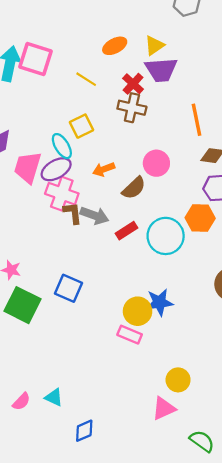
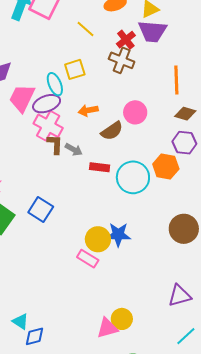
gray arrow: (94, 216) -> (74, 150), size x0.7
red rectangle: (127, 231) -> (100, 167), turned 30
yellow circle: (178, 380) -> (122, 319), moved
cyan triangle: (54, 397) -> (20, 321), moved

